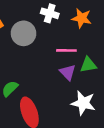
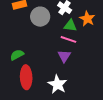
green triangle: (88, 65) -> (70, 26), moved
white star: (83, 103) -> (57, 84), moved

